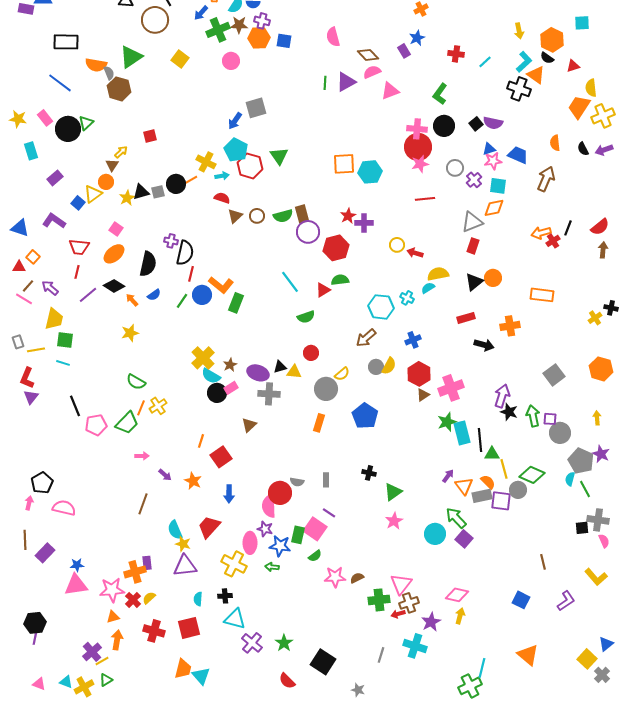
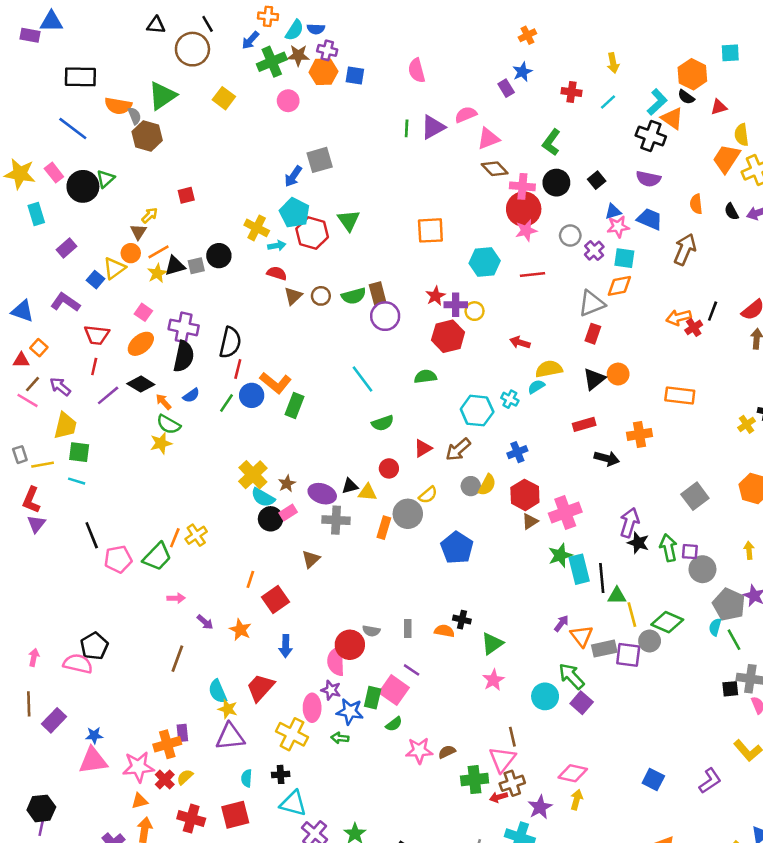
yellow arrow: (519, 31) -> (613, 63), moved
brown diamond: (368, 55) -> (495, 169), moved
yellow star: (18, 119) -> (20, 174), size x1.4
purple semicircle: (493, 123) -> (648, 179), moved
cyan hexagon: (370, 172) -> (485, 262), moved
orange line: (189, 181) -> (158, 252), moved
purple cross: (171, 241) -> (184, 327), moved, size x1.6
yellow circle: (397, 245) -> (475, 311), moved
red hexagon: (336, 248) -> (448, 336), moved
red triangle: (323, 290) -> (423, 448), moved
green semicircle: (136, 382) -> (169, 424), moved
orange rectangle: (319, 423) -> (384, 528), moved
orange semicircle: (488, 482) -> (444, 631), moved, turned -35
black pentagon: (42, 483) -> (94, 646), moved
brown line: (543, 562) -> (512, 737), moved

